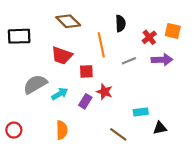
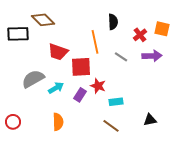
brown diamond: (68, 21) -> (43, 20), moved
gray line: (129, 61) -> (121, 57), turned 56
red square: (86, 71) -> (81, 67), size x1.5
cyan rectangle: (141, 112) -> (116, 102), moved

